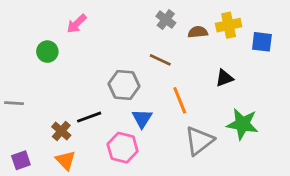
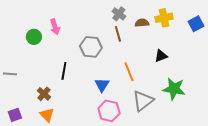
pink arrow: (77, 24) -> (55, 27), moved, turned -63
blue square: (262, 42) -> (196, 24), moved, turned -35
brown line: (160, 60) -> (118, 34), moved, turned 49
gray hexagon: (124, 85) -> (91, 47), moved
black line: (89, 117) -> (64, 71), moved, turned -60
pink hexagon: (123, 148) -> (109, 111), moved

